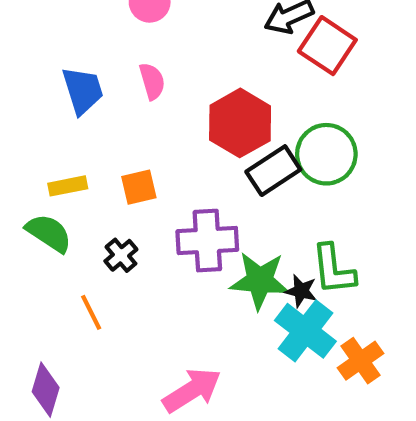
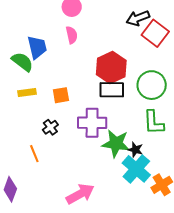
pink semicircle: (152, 81) -> (72, 35), moved
black rectangle: (273, 171) -> (112, 90), moved, turned 30
green semicircle: (49, 233) -> (22, 62), moved
green L-shape: (333, 269) -> (153, 122), moved

